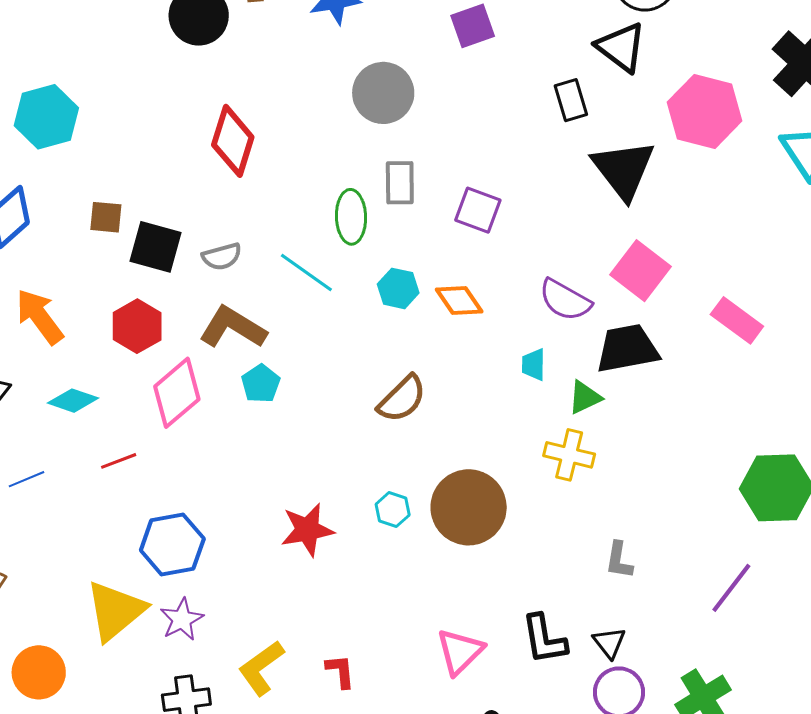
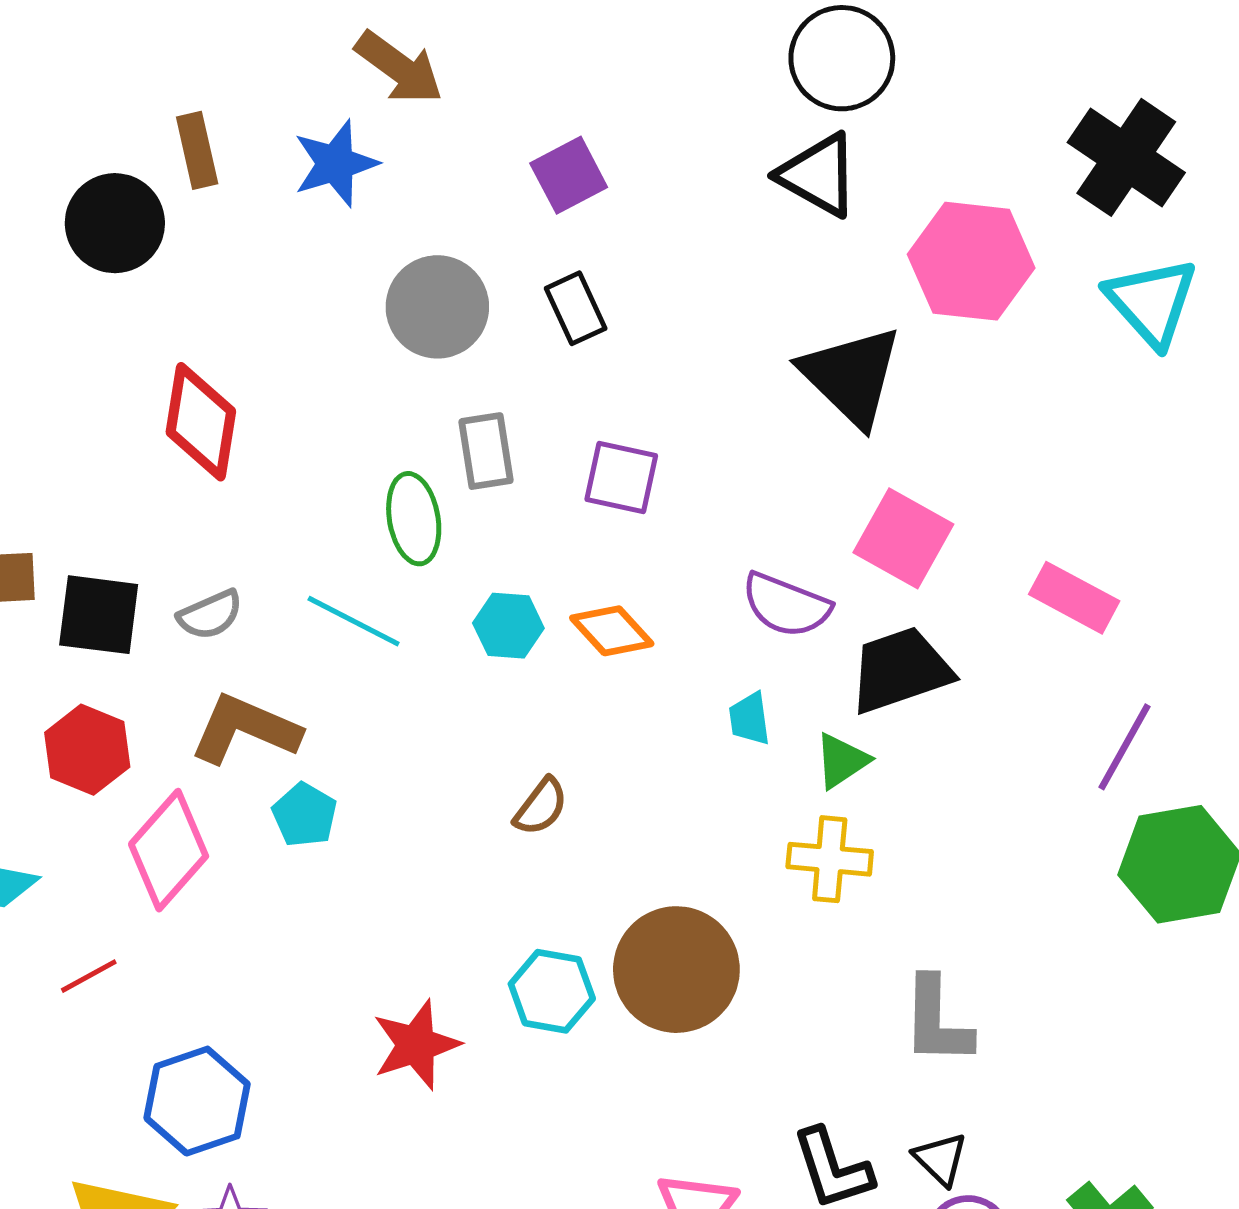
black rectangle: (571, 100) -> (576, 308), moved
brown semicircle: (402, 399) -> (541, 807), size x0.7
cyan hexagon: (393, 510) -> (552, 991), size x1.4
gray L-shape: (619, 560) -> (937, 1021), size x1.5
purple line: (731, 588) -> (1124, 747), moved

